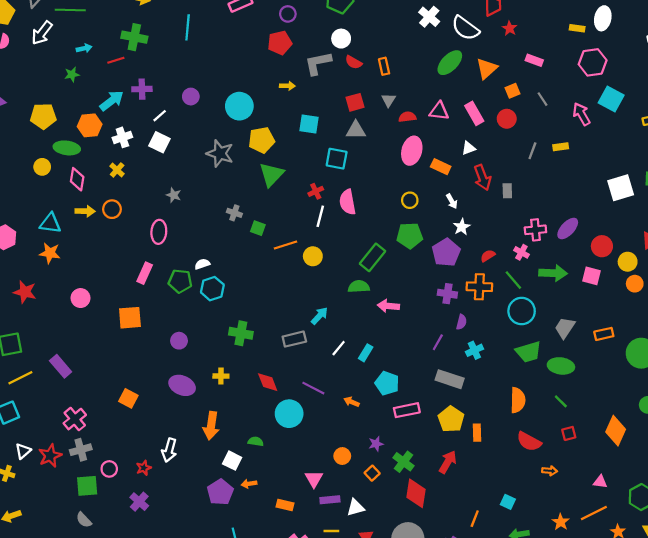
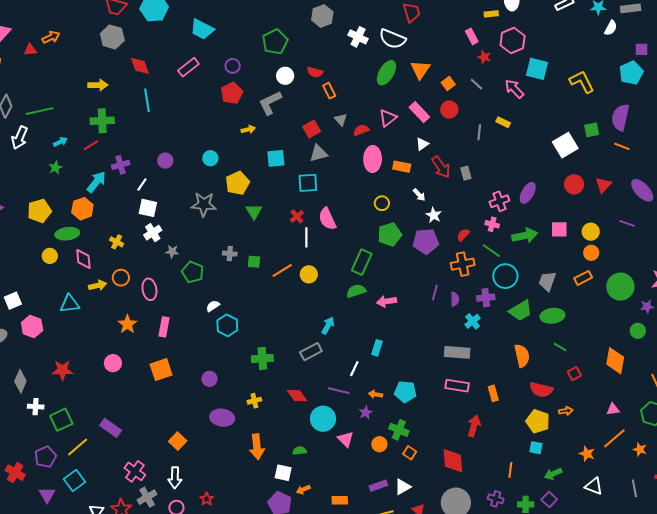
red star: (510, 28) -> (484, 57), moved
pink rectangle: (534, 60) -> (472, 36), moved, turned 56
red semicircle: (354, 62) -> (315, 72), moved
cyan circle: (239, 106) -> (210, 158), size x0.6
pink triangle: (439, 111) -> (388, 118), turned -30
white cross: (122, 137) -> (153, 233), moved
yellow rectangle: (561, 147) -> (503, 122), turned 48
green triangle: (271, 175) -> (254, 211), size x0.7
pink ellipse: (159, 232) -> (149, 289), moved
red circle: (602, 246) -> (574, 184), moved
orange star: (50, 253) -> (127, 324), moved, turned -30
purple pentagon: (446, 253) -> (426, 241), turned -30
yellow circle: (628, 262) -> (591, 232), moved
green pentagon: (180, 281) -> (193, 272), moved, turned 30
orange circle: (635, 284) -> (591, 253), moved
purple cross: (447, 294) -> (486, 298), moved
purple line: (438, 342) -> (435, 293), moved
white line: (339, 348) -> (354, 369), moved
cyan pentagon: (387, 383) -> (405, 392), moved
orange square: (128, 398) -> (178, 441), turned 30
pink rectangle: (407, 410) -> (457, 386), moved, turned 35
yellow pentagon: (451, 419) -> (538, 421), moved
purple star: (376, 444) -> (366, 413), moved
white arrow: (169, 450) -> (175, 478), moved
green cross: (403, 462) -> (399, 430), moved
pink triangle: (314, 479) -> (346, 439), moved

